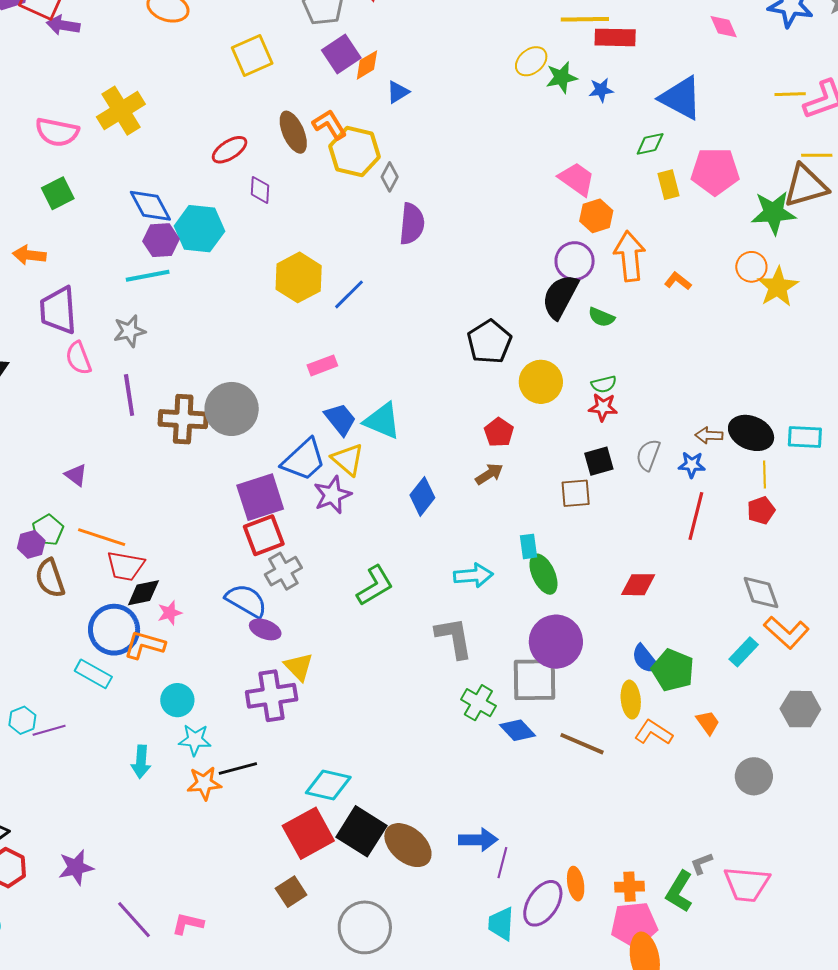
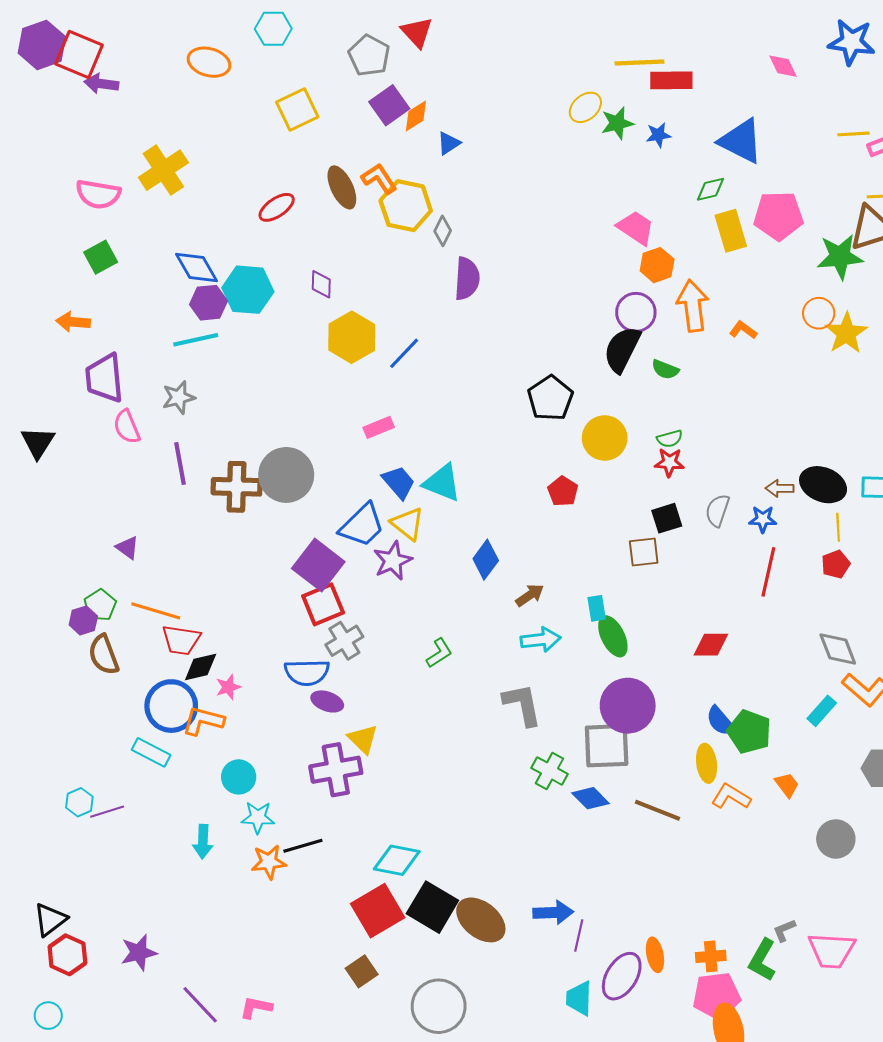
yellow rectangle: (669, 185) -> (731, 231), size x1.4
purple diamond: (260, 190) -> (321, 284), moved
brown arrow: (489, 474) -> (530, 595), moved
purple square: (260, 497) -> (318, 565), turned -33
green L-shape: (375, 586) -> (439, 653), size x0.7
blue semicircle: (246, 601) -> (307, 672), turned 150

